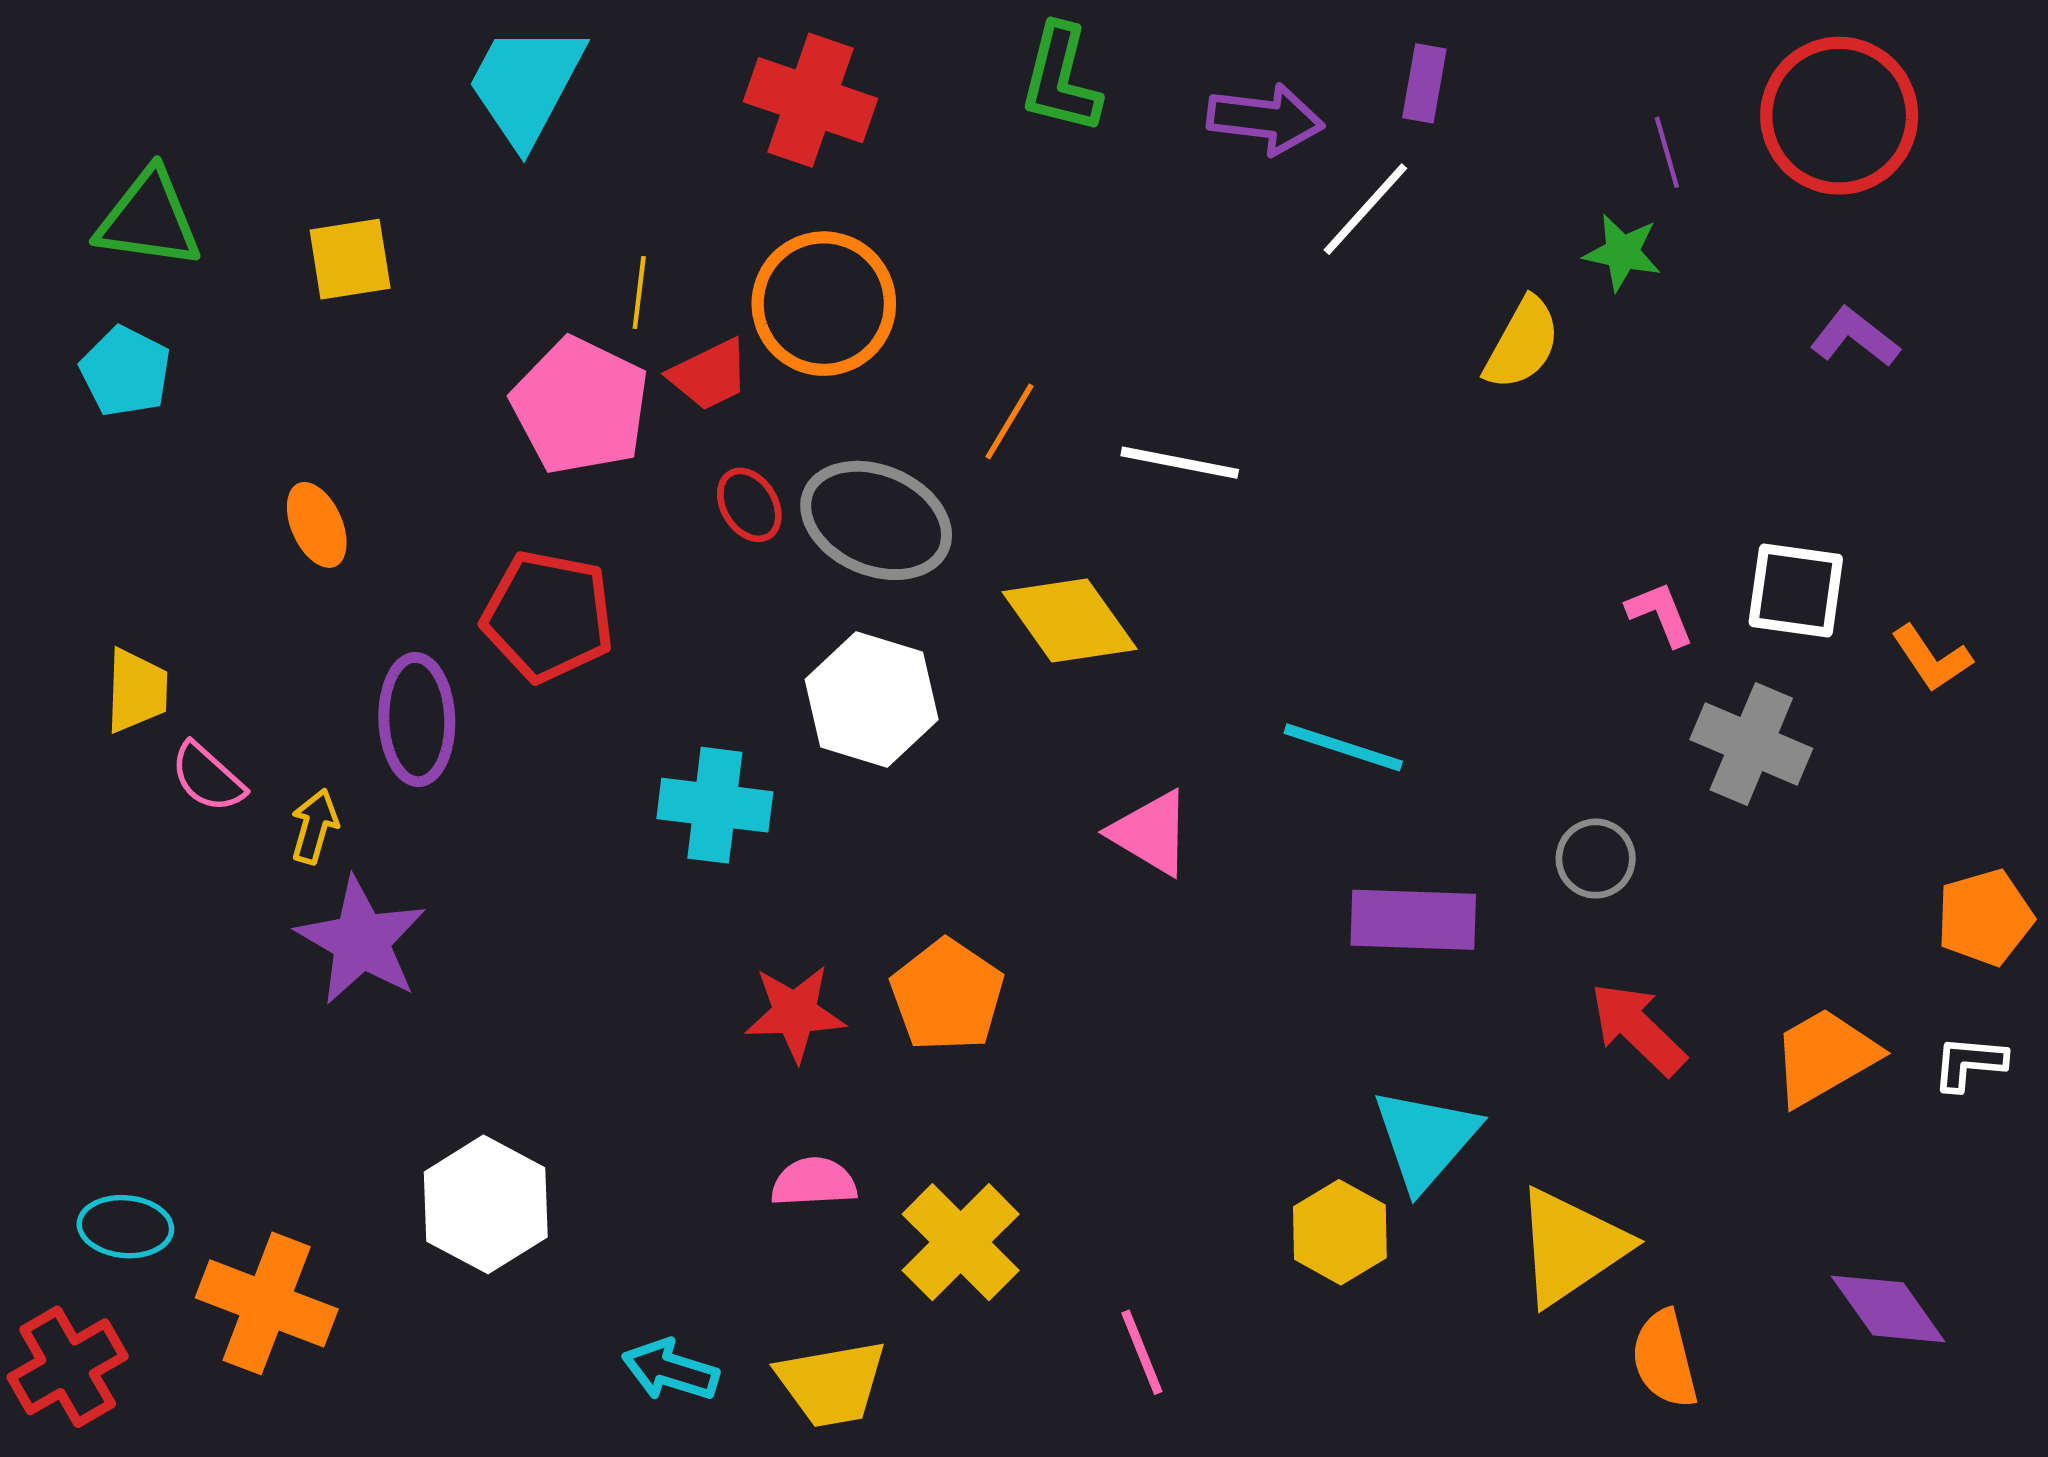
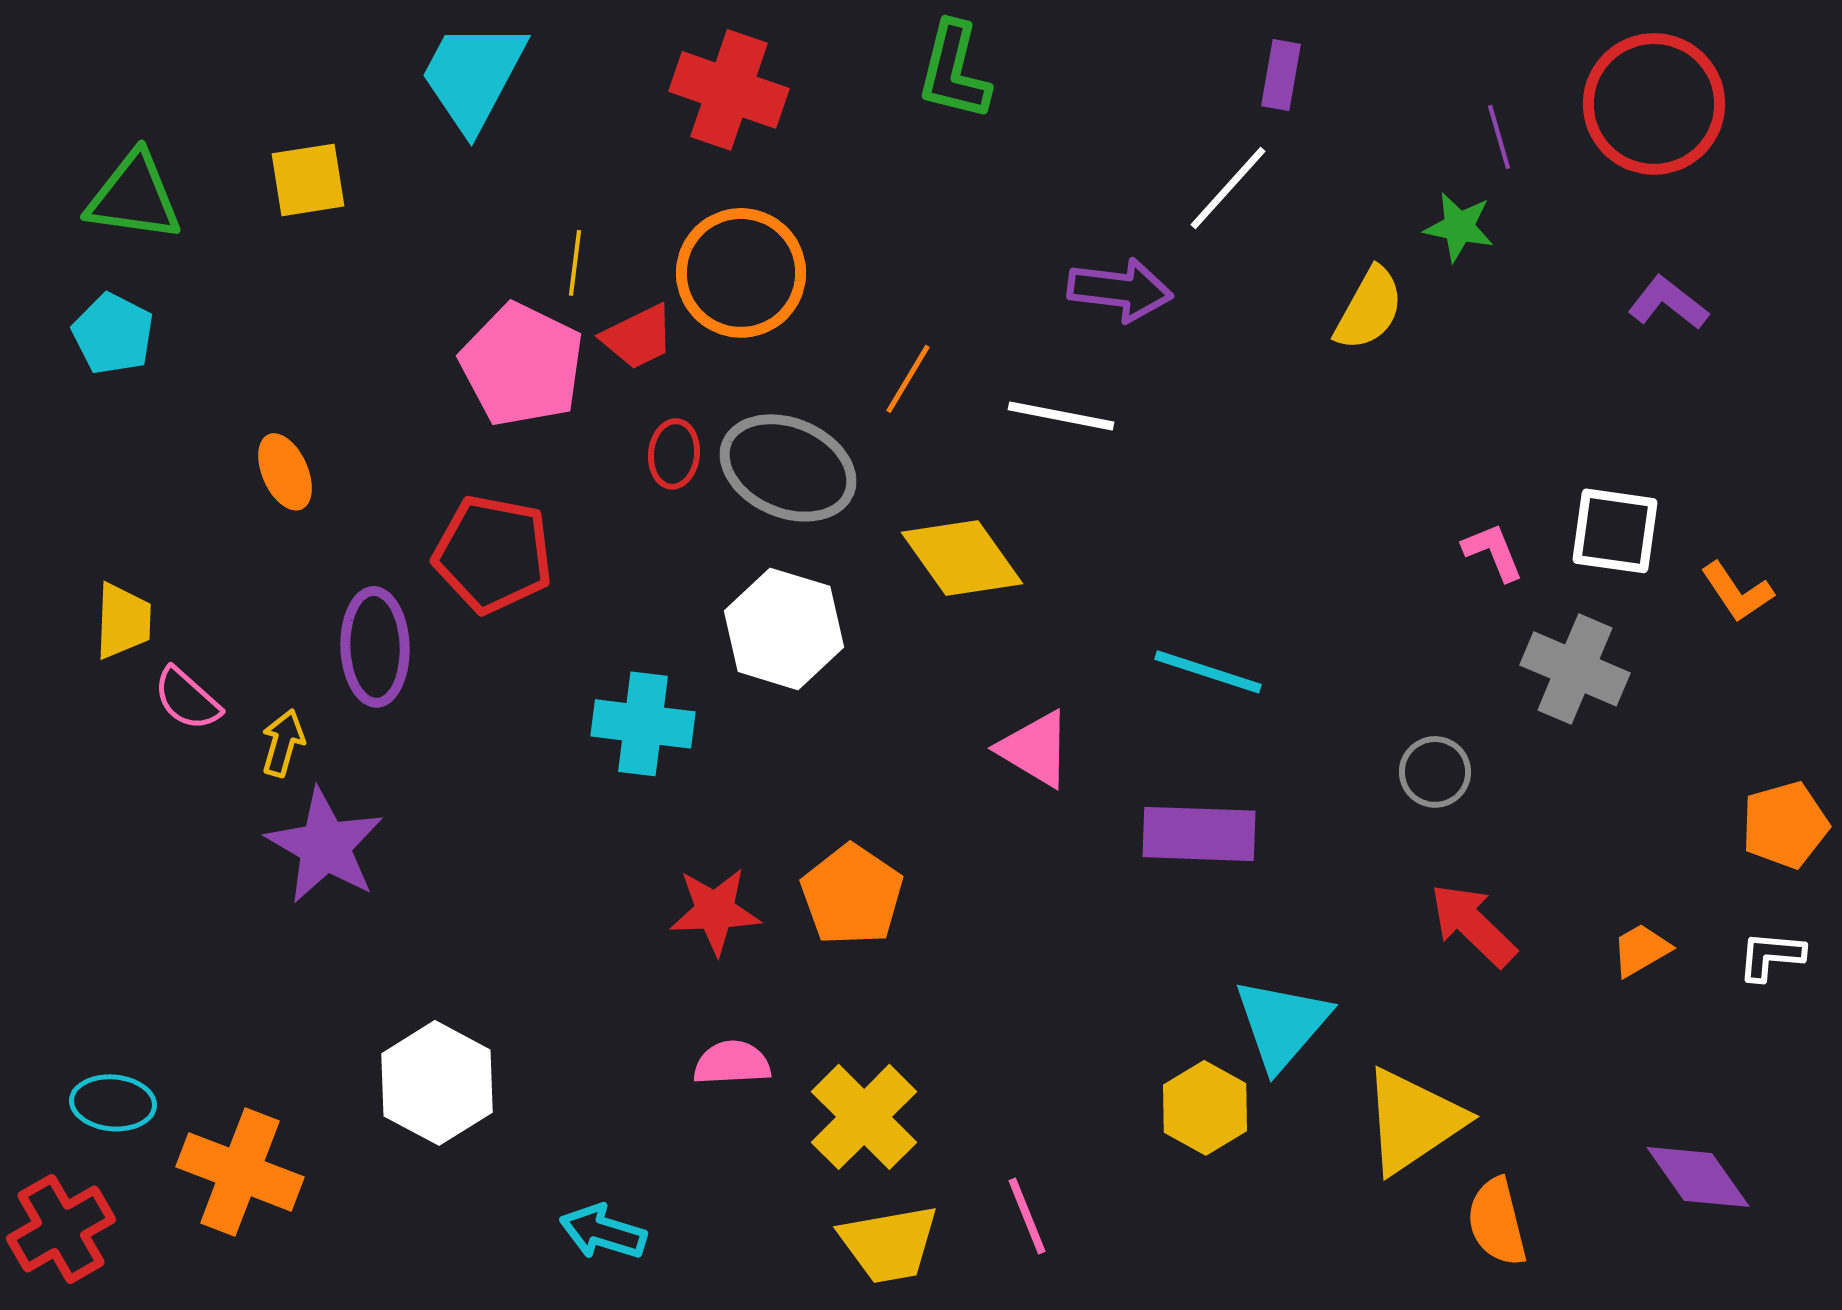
purple arrow: (1265, 119) -> (1120, 290), moved
yellow square: (350, 259) -> (308, 180), moved
red ellipse: (749, 505) -> (674, 454), turned 38
purple rectangle: (1413, 920) -> (1199, 834), moved
orange trapezoid: (1825, 1056) -> (1641, 950), size x0.6
yellow trapezoid: (832, 1383) -> (889, 1244), moved

